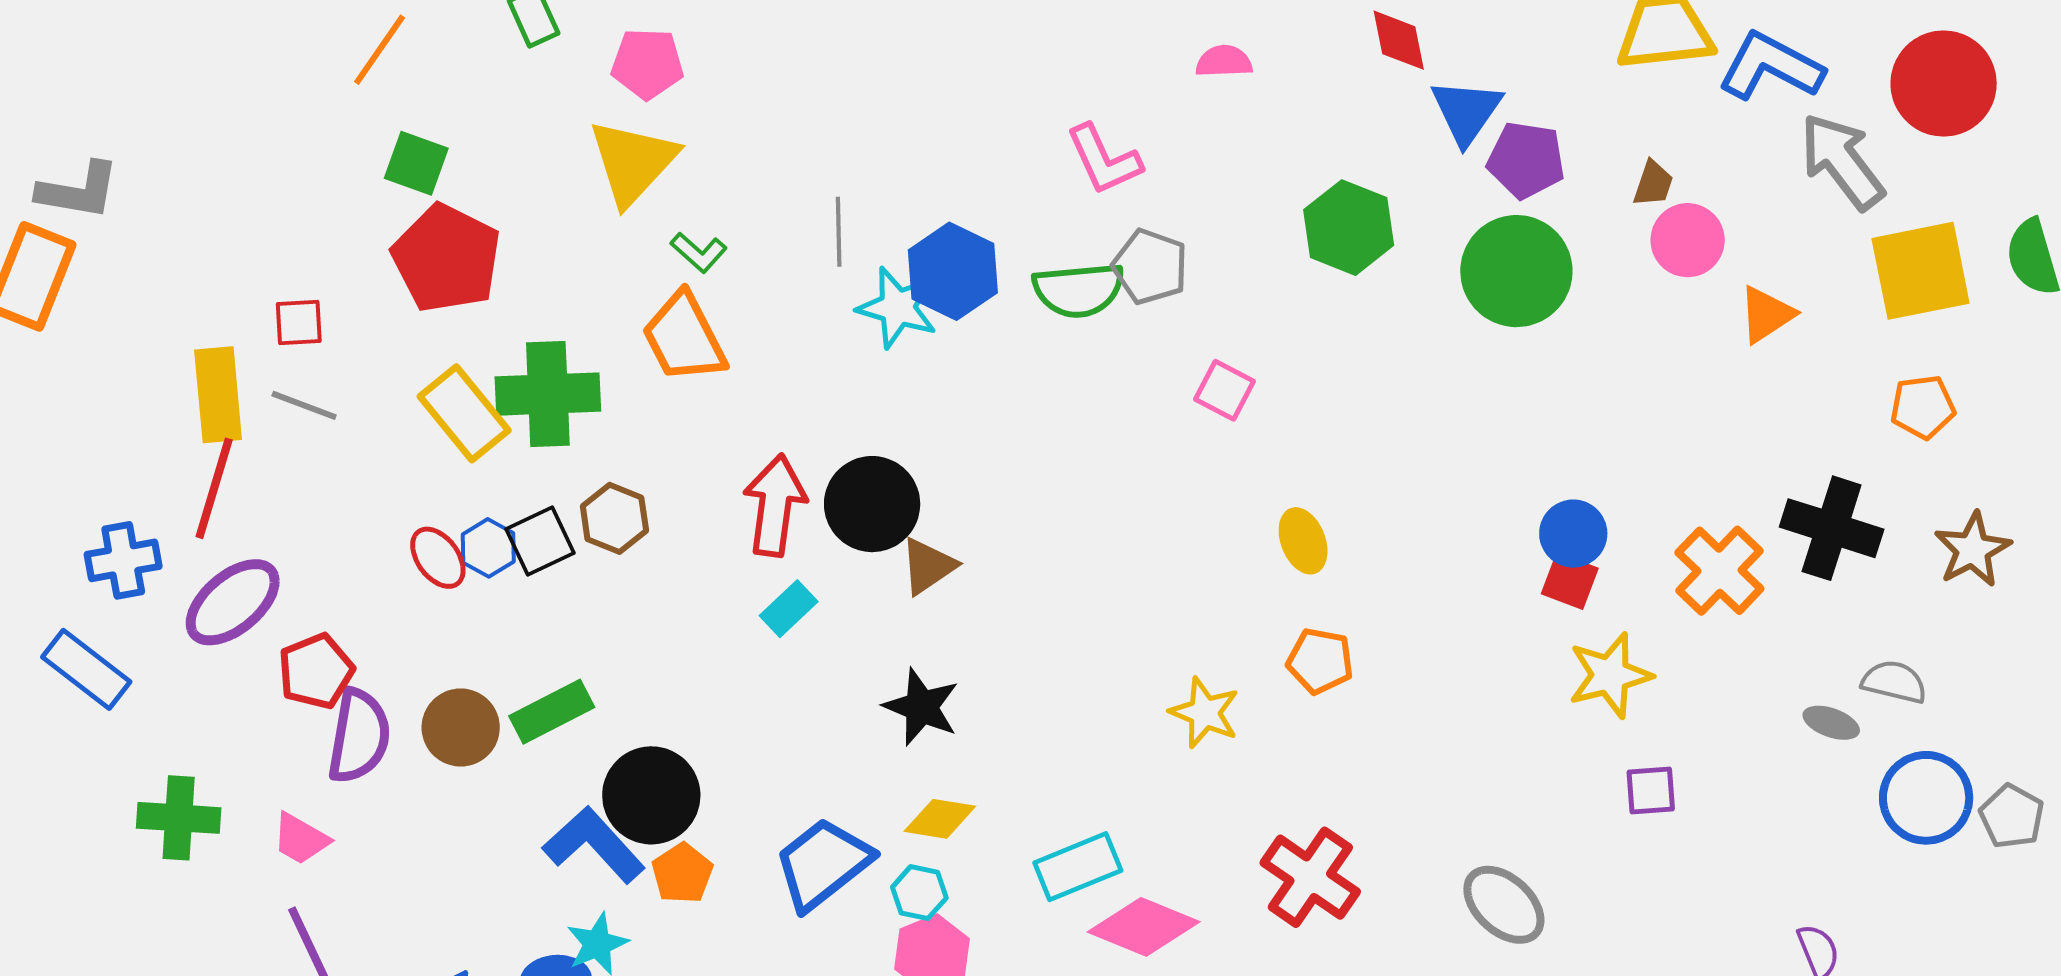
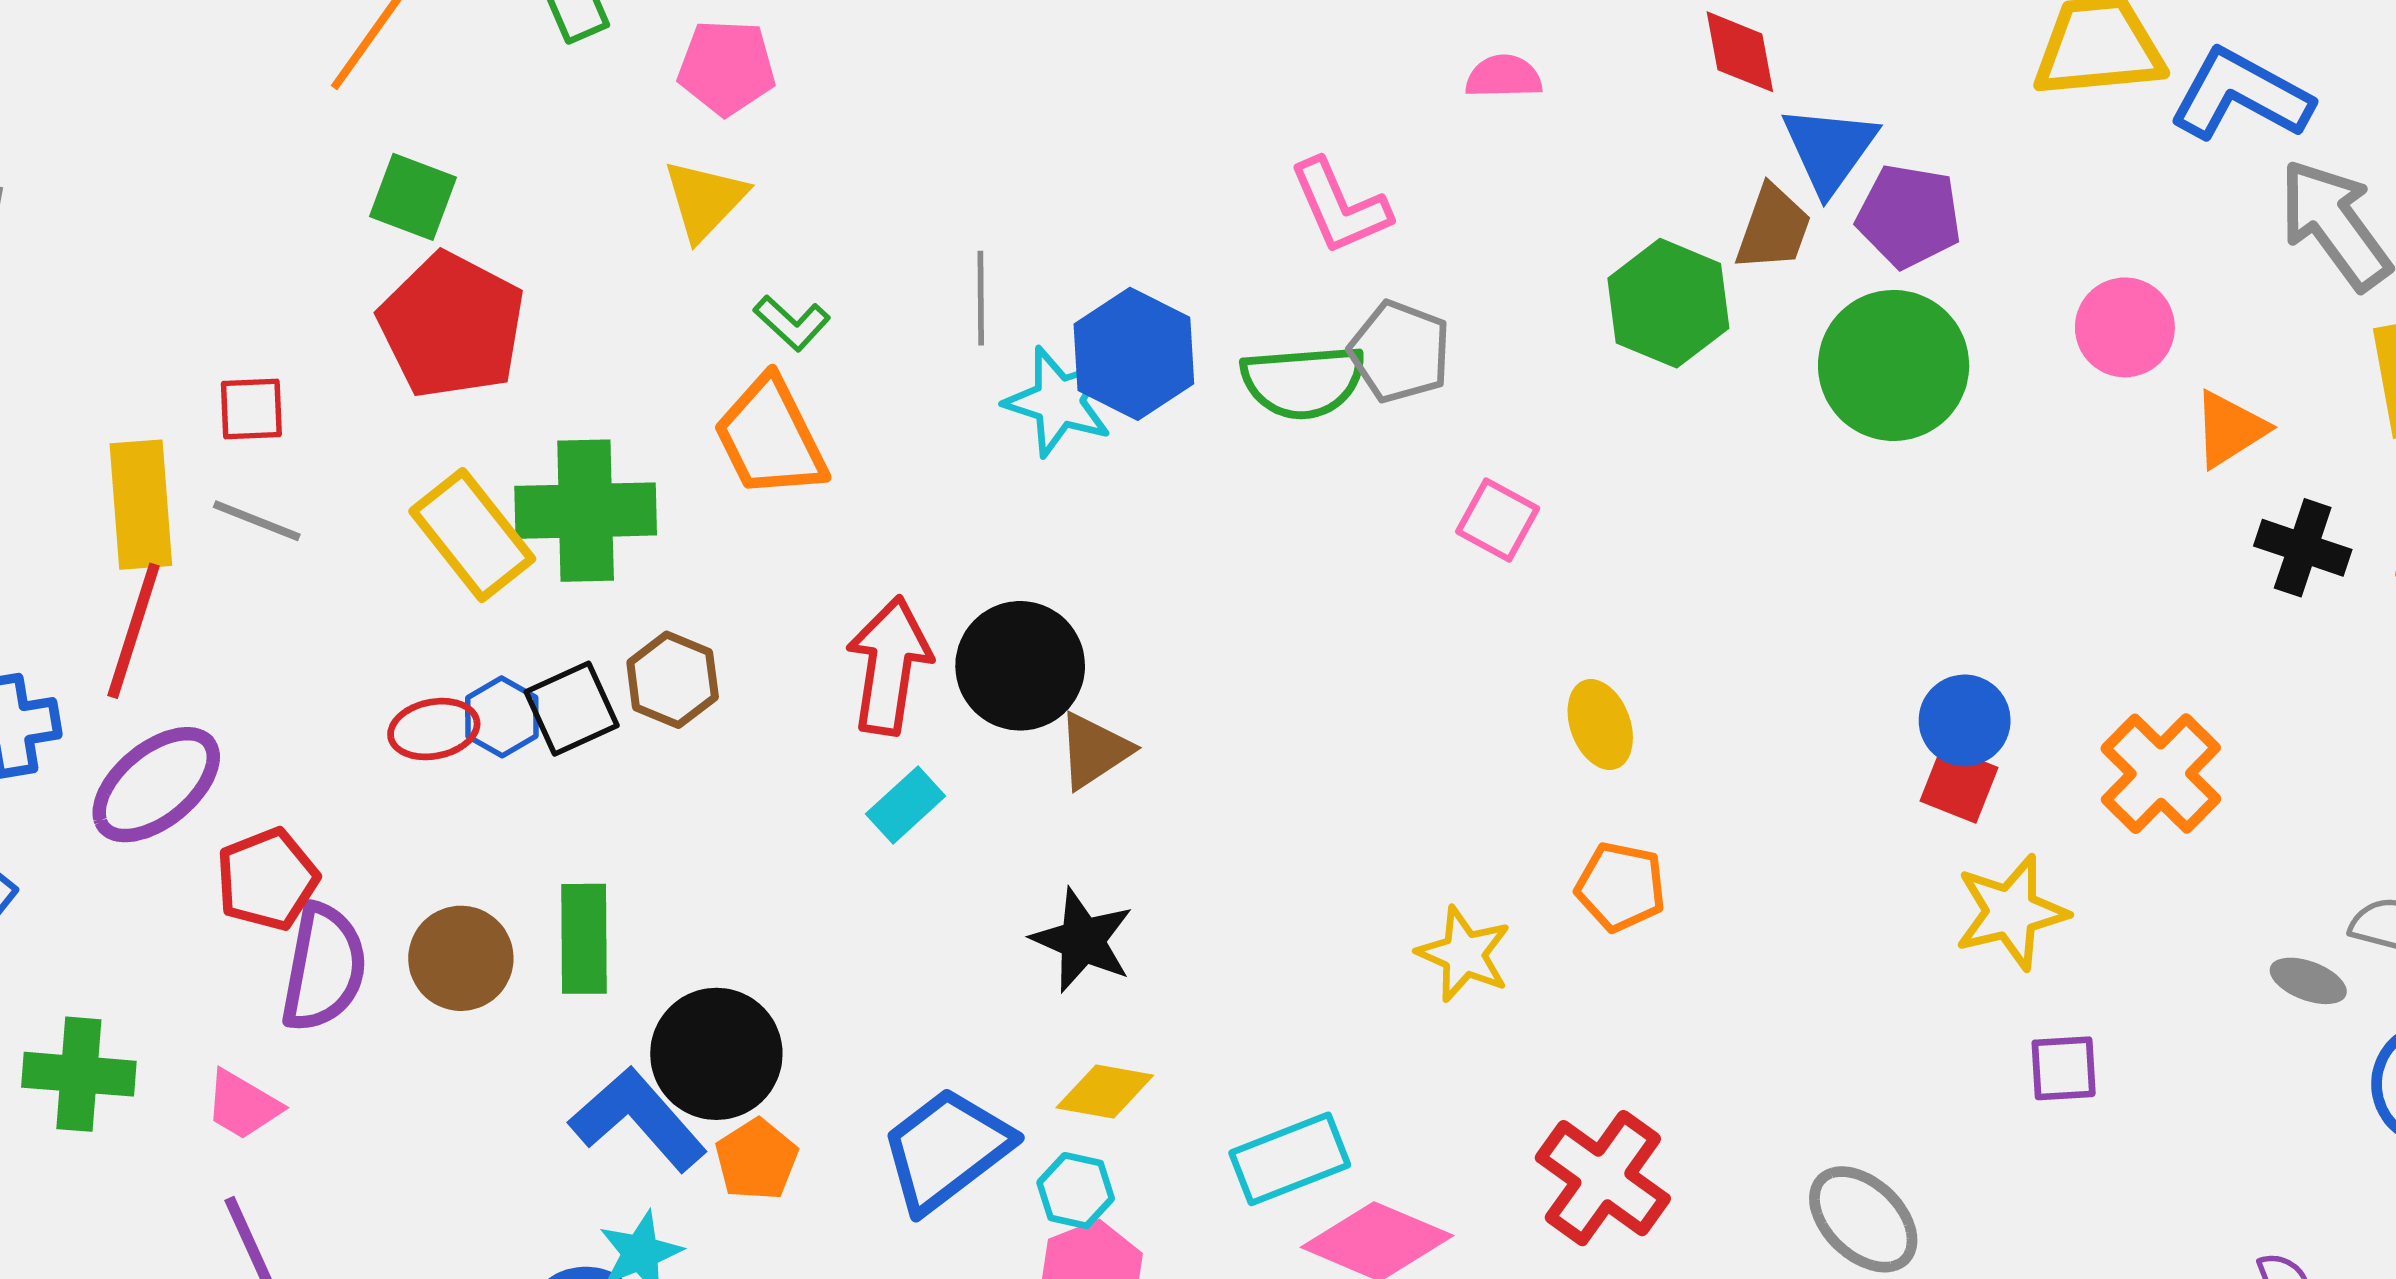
yellow triangle: (633, 162) -> (705, 200), size x0.7
brown trapezoid: (1653, 184) -> (1773, 228), moved, size x1.4
black cross: (1832, 528) -> (2303, 548), moved, size x0.7
red ellipse: (438, 558) -> (434, 729), turned -66
green rectangle: (552, 712) -> (584, 939), turned -64

